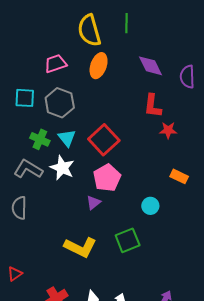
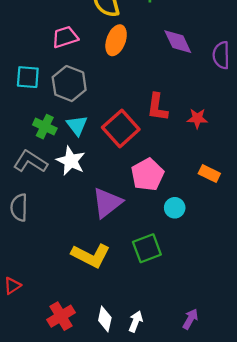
red L-shape: (153, 106) -> (157, 107), moved
pink pentagon: (107, 178) -> (147, 175), moved
purple triangle: (93, 203) -> (107, 203), size x1.8

